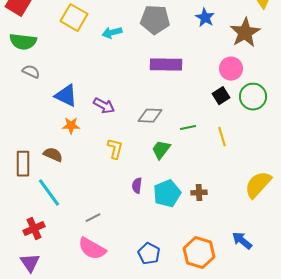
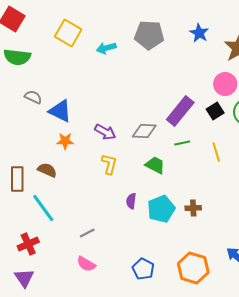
purple rectangle: (166, 65) -> (180, 111), moved, turned -52
gray semicircle: (31, 72) -> (33, 97), moved
purple arrow: (104, 106) -> (105, 132), moved
green trapezoid: (161, 150) -> (155, 165), turned 80
pink semicircle: (92, 249) -> (86, 264), size x0.7

